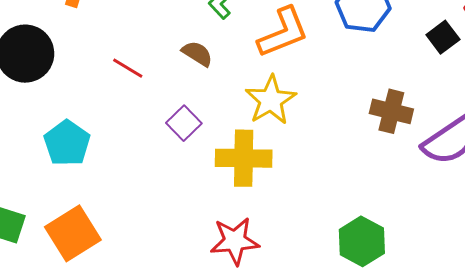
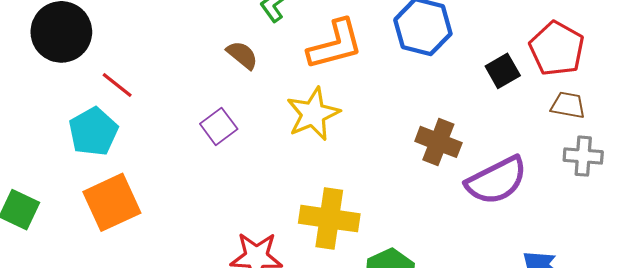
red line: (128, 68) -> (117, 85), moved
yellow cross: (244, 158) -> (329, 219), moved
orange square: (73, 233) -> (112, 202), moved

